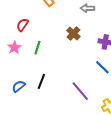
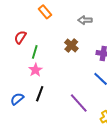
pink star: (14, 48) -> (35, 70), moved
green line: (37, 48) -> (35, 52), moved

